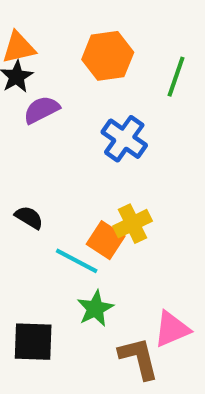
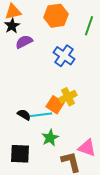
black semicircle: (29, 217) -> (24, 115), moved
cyan line: (77, 261) -> (41, 115), turned -35
pink triangle: (172, 329) -> (87, 148), turned 42

